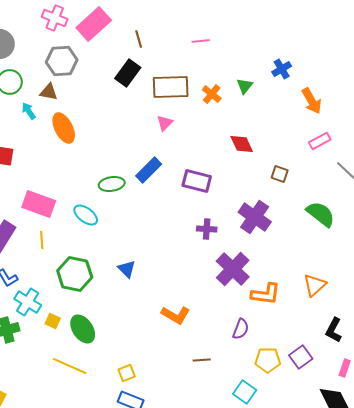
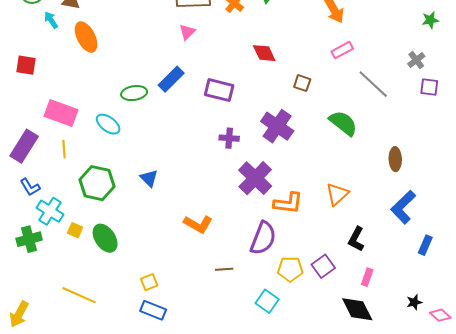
purple semicircle: (241, 329) -> (263, 238), size x1.6
yellow line: (70, 366) -> (79, 295), moved

